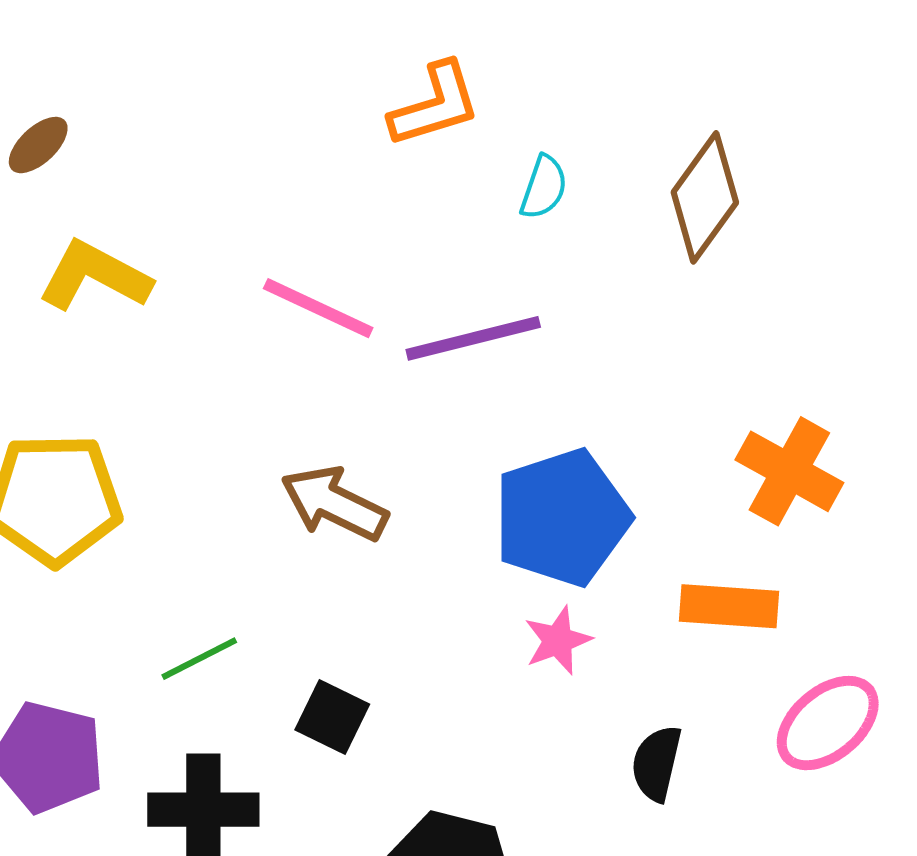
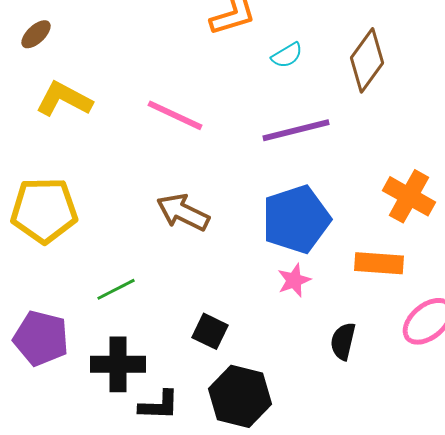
cyan semicircle: (544, 187) -> (287, 55), turned 40
purple line: (473, 338) -> (296, 130), moved
black square: (332, 717) -> (210, 331), moved

